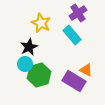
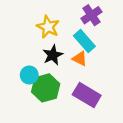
black star: (29, 47) -> (53, 55), moved
orange triangle: (86, 70) -> (80, 59), moved

